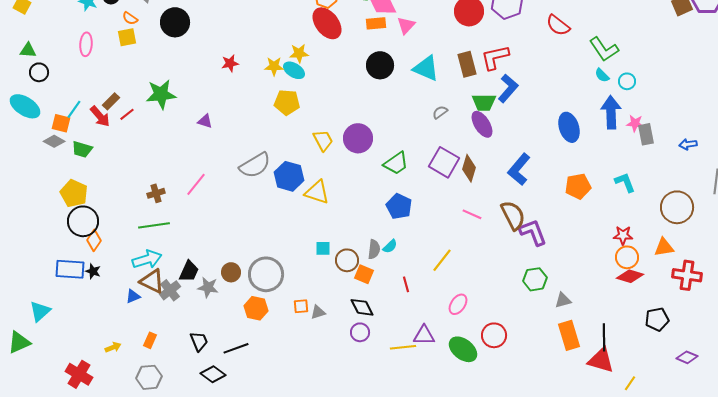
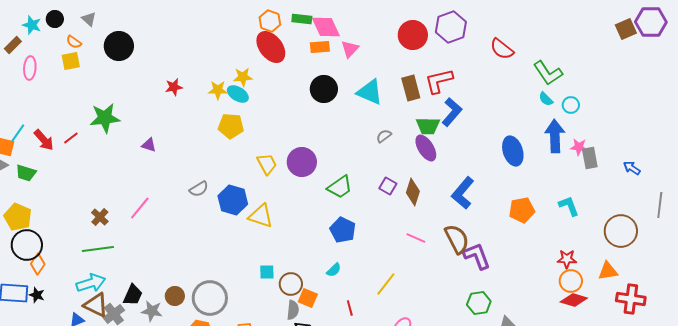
brown rectangle: (111, 101) -> (13, 45), moved
blue arrow: (688, 144) -> (632, 168), turned 42
purple square: (444, 162) -> (388, 186), size x0.6
gray semicircle: (255, 165) -> (199, 189), size x0.6
brown cross: (156, 193) -> (100, 217), turned -30
gray semicircle: (374, 249) -> (293, 310), moved

